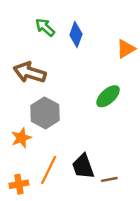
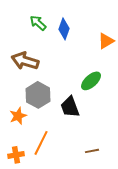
black trapezoid: (83, 166) -> (70, 107), moved

